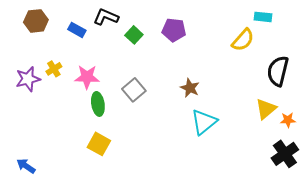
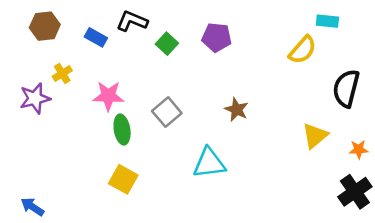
yellow cross: (54, 69) -> (62, 73), moved
yellow triangle: (266, 109) -> (315, 136), moved
cyan triangle: (204, 122) -> (209, 163), moved, turned 32

